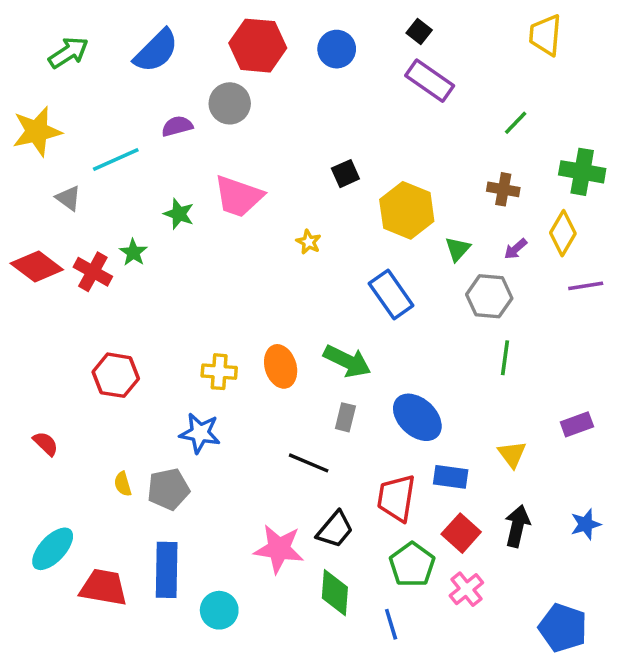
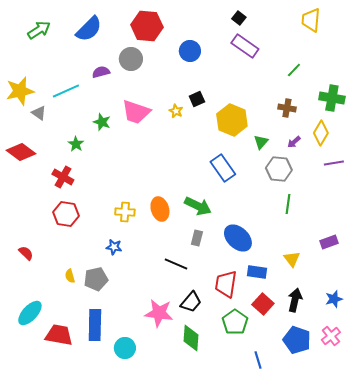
blue circle: (337, 49) -> (190, 51), moved
yellow star: (37, 131) -> (20, 91), moved
yellow star: (309, 242) -> (176, 111), moved
red cross: (93, 272) -> (63, 177), moved
blue star: (200, 433) -> (114, 247), size x0.7
pink cross: (466, 589) -> (331, 336), moved
blue line: (391, 624) -> (258, 360), moved
blue pentagon: (563, 628) -> (297, 340), moved

